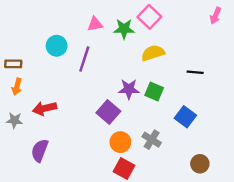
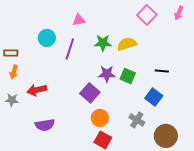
pink square: (149, 17) -> (147, 15), moved
green star: (124, 29) -> (103, 43), moved
black line: (195, 72) -> (162, 71), moved
gray cross: (152, 140) -> (137, 120), moved
purple semicircle: (40, 151) -> (45, 125), moved, turned -120
brown circle: (200, 164) -> (166, 136), size x1.5

